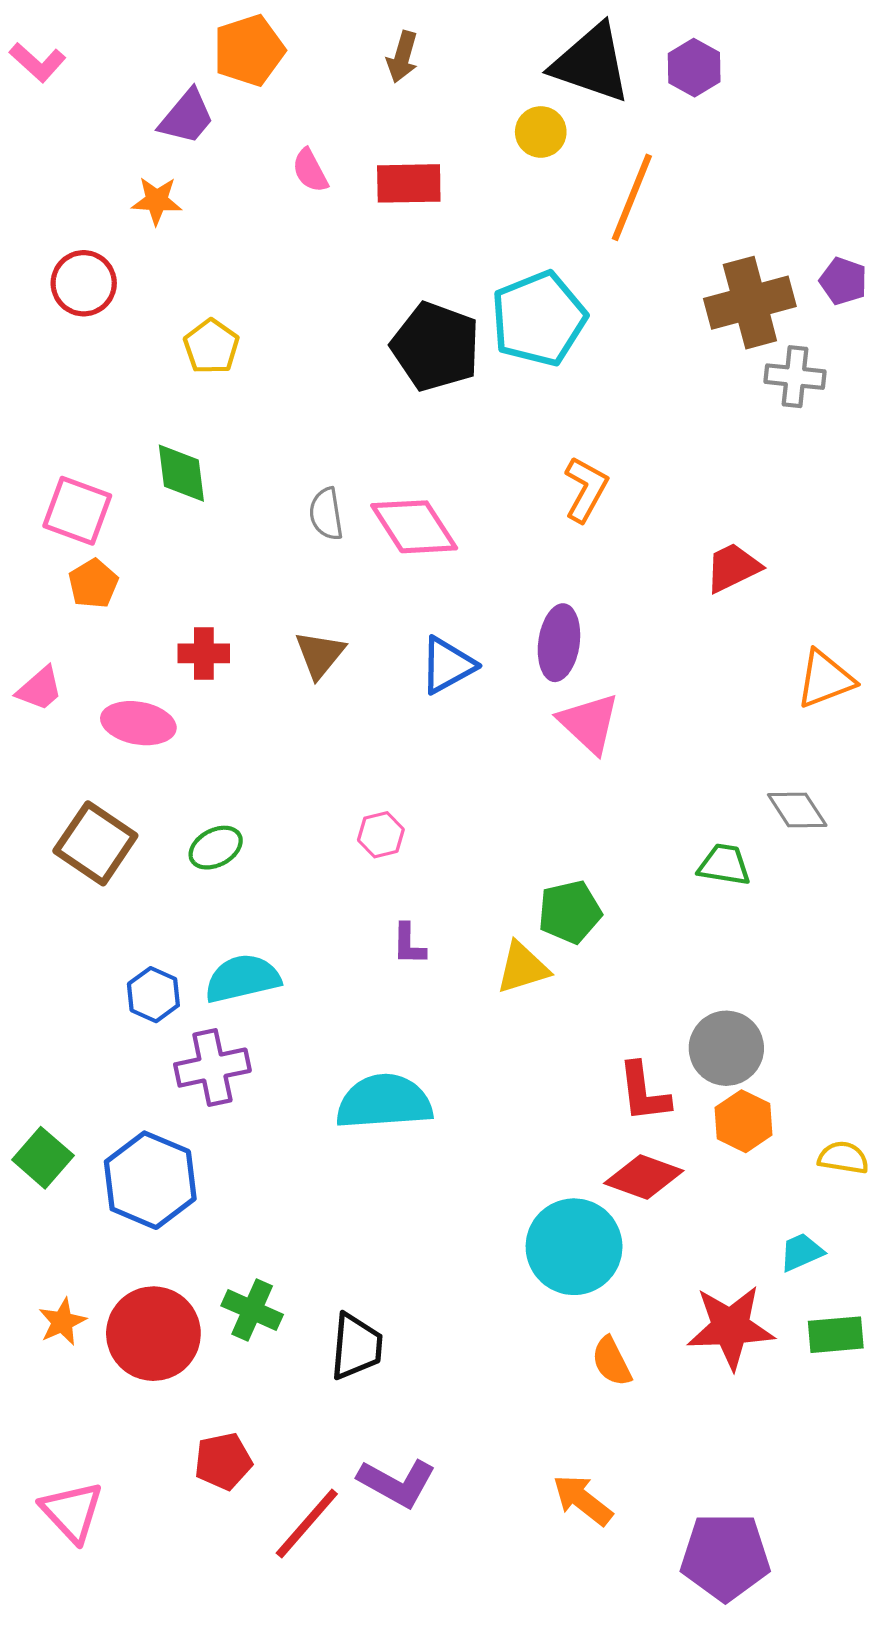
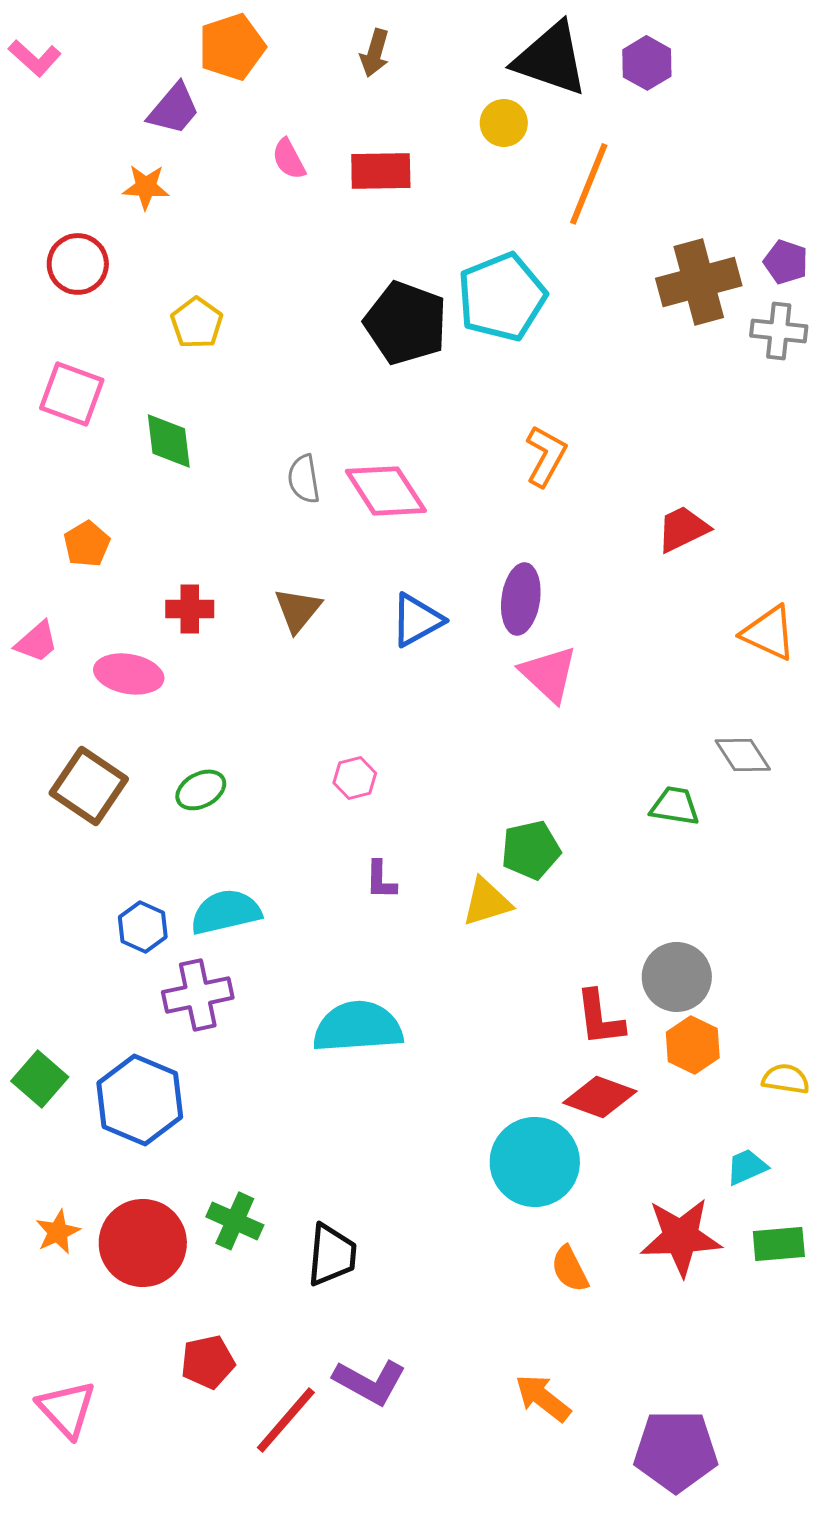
gray cross: (795, 377) -> (779, 331), moved
pink square: (77, 511) -> (72, 394), moved
orange triangle: (825, 679) -> (769, 633), turned 46

